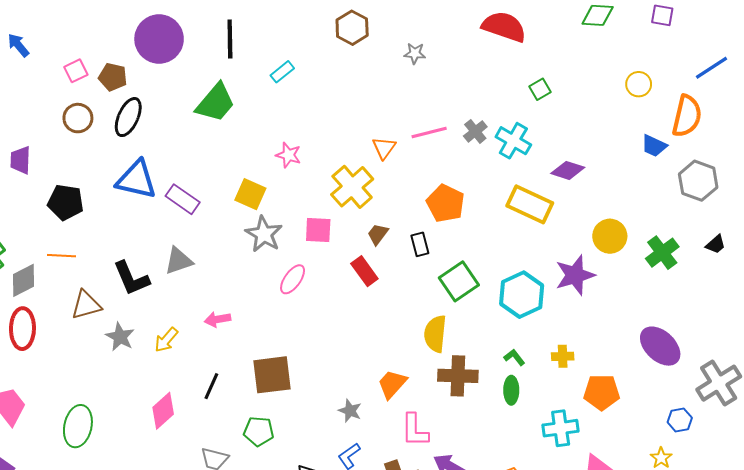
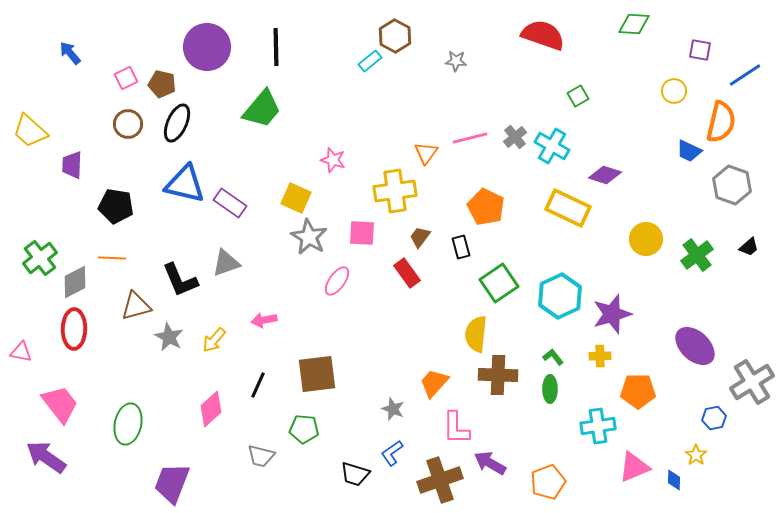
purple square: (662, 15) -> (700, 50), moved
cyan rectangle: (282, 72) -> (370, 61), moved
yellow cross: (352, 187) -> (395, 191), turned 33
purple star: (575, 275) -> (612, 314), moved

